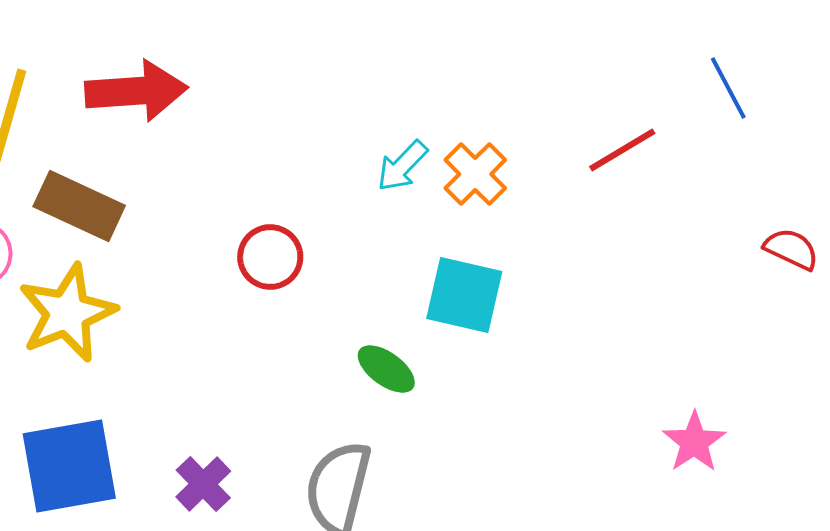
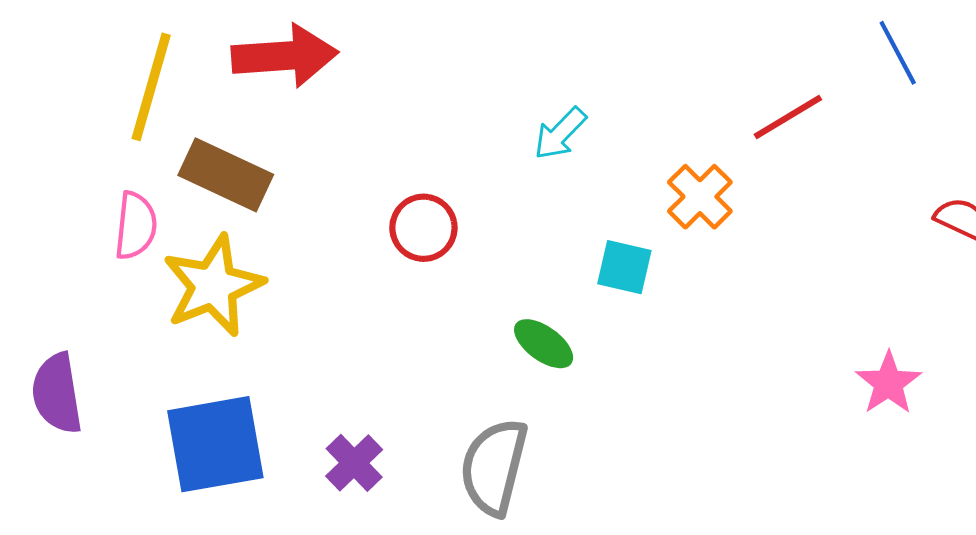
orange cross: (475, 174) -> (700, 197), moved
cyan square: (464, 295) -> (624, 267), size x0.7
pink star: (694, 442) -> (888, 383), moved

